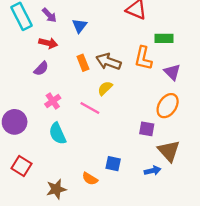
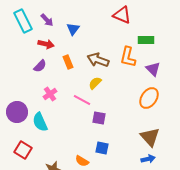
orange rectangle: (83, 63) -> (68, 62), moved
purple square: (147, 129) -> (99, 118), moved
cyan semicircle: (57, 133) -> (40, 122), moved
blue arrow: (153, 171) -> (148, 159), moved

